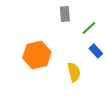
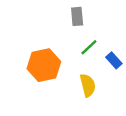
green line: (89, 28) -> (89, 47), moved

